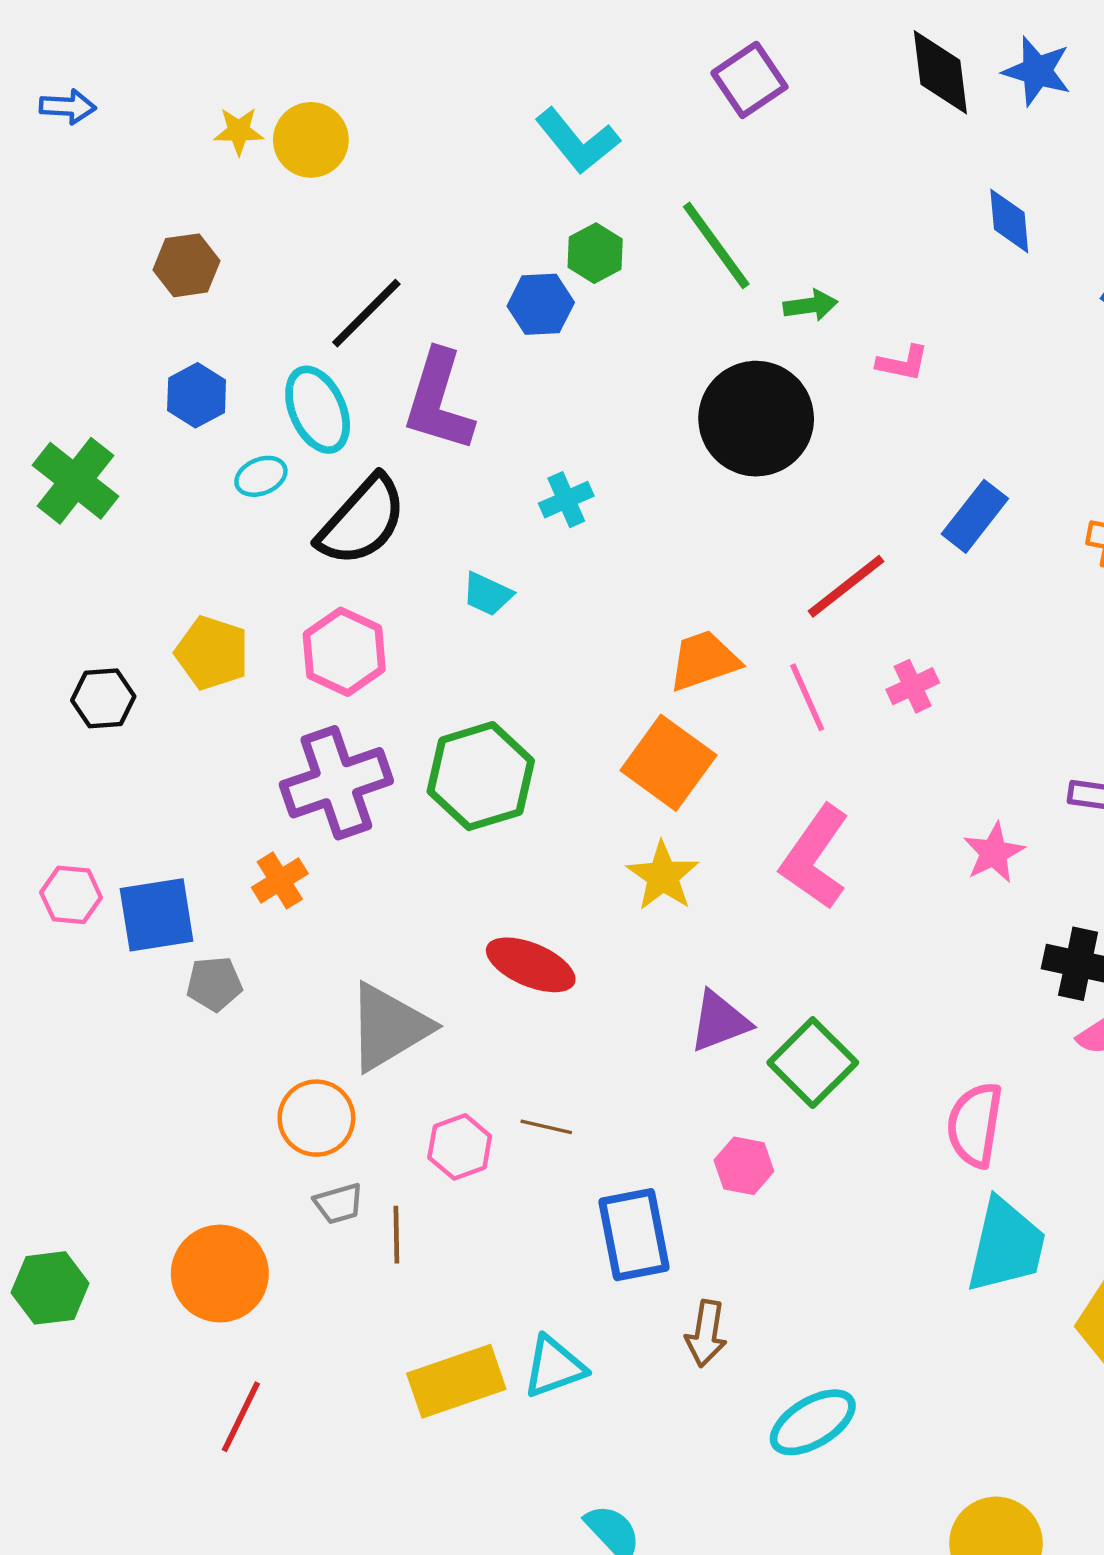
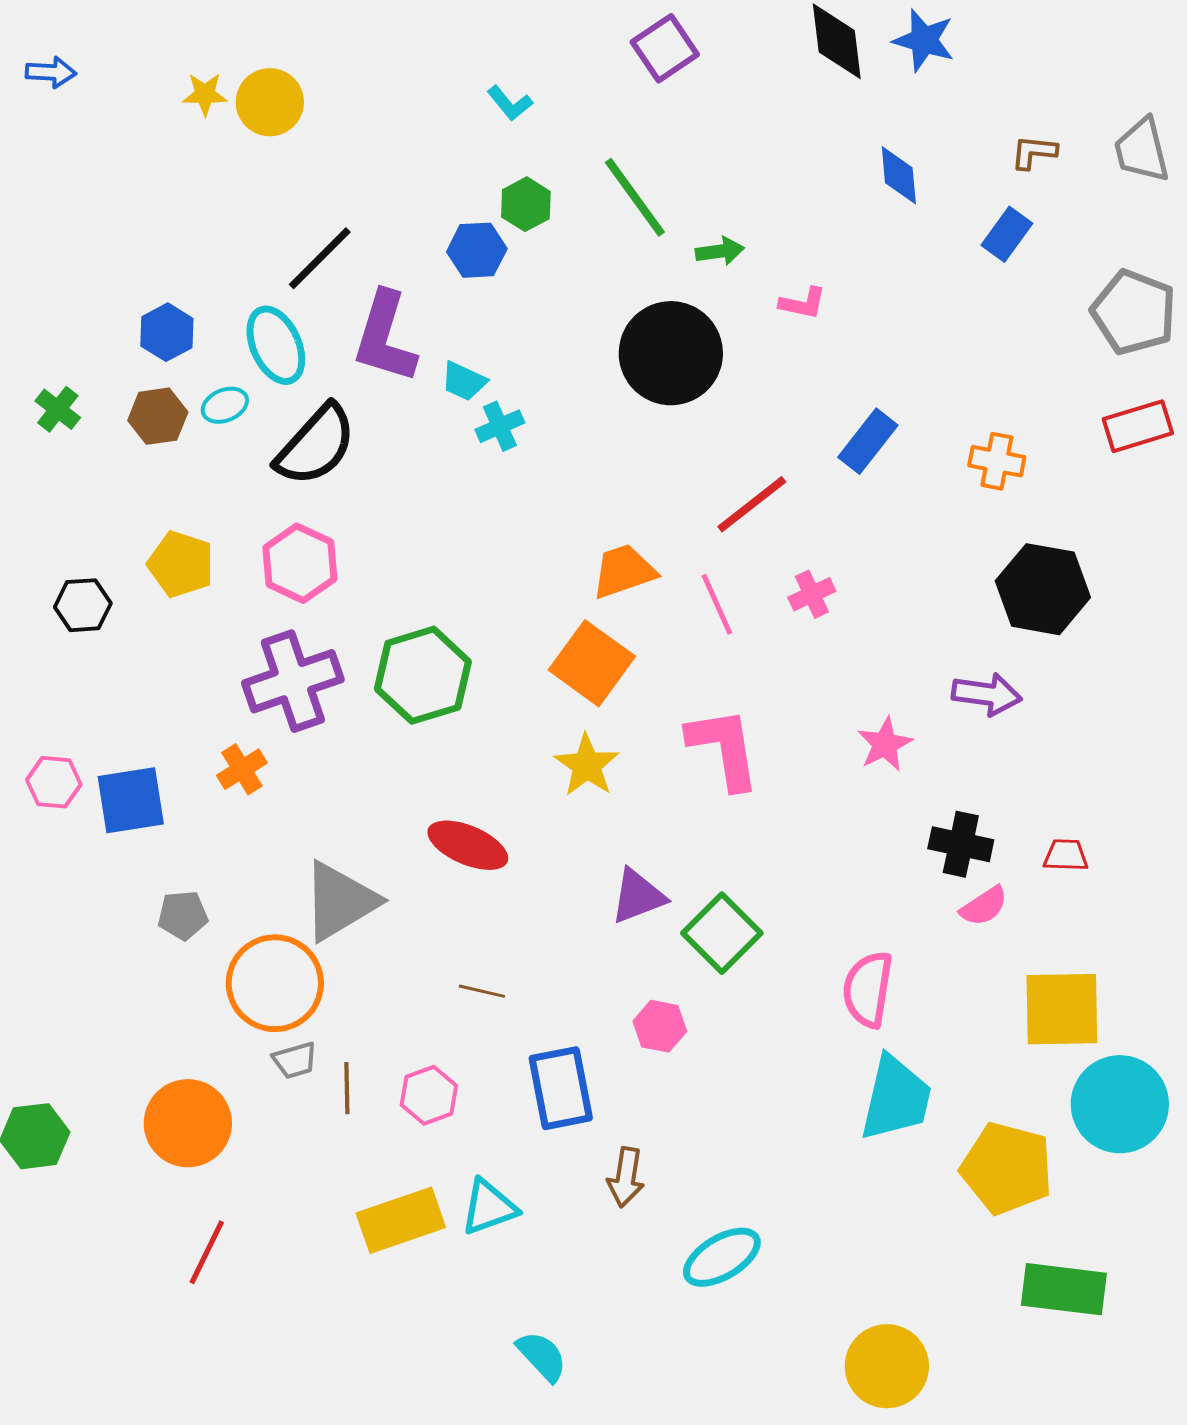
cyan L-shape: (577, 141) -> (510, 103), size x0.6
brown hexagon: (187, 265) -> (158, 416), moved
green cross: (76, 481) -> (58, 409), size x0.6
cyan trapezoid: (487, 594) -> (464, 381), moved
pink L-shape: (815, 857) -> (724, 748), turned 136
gray pentagon: (214, 984) -> (183, 915), moved
orange circle: (316, 1118) -> (275, 983), size x1.4
pink hexagon: (460, 1147) -> (429, 1095), moved

